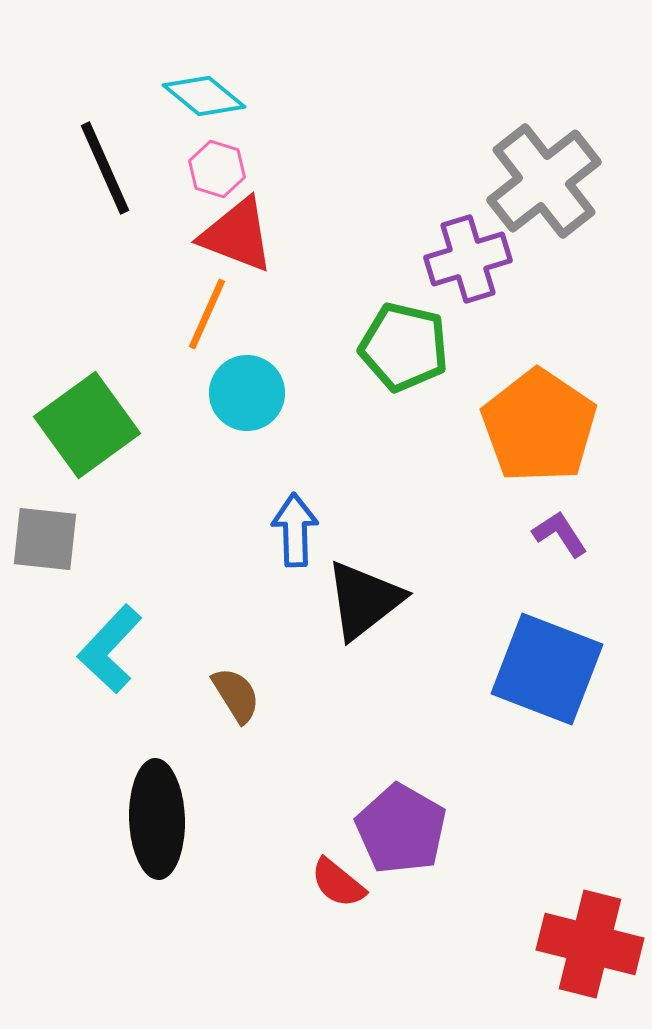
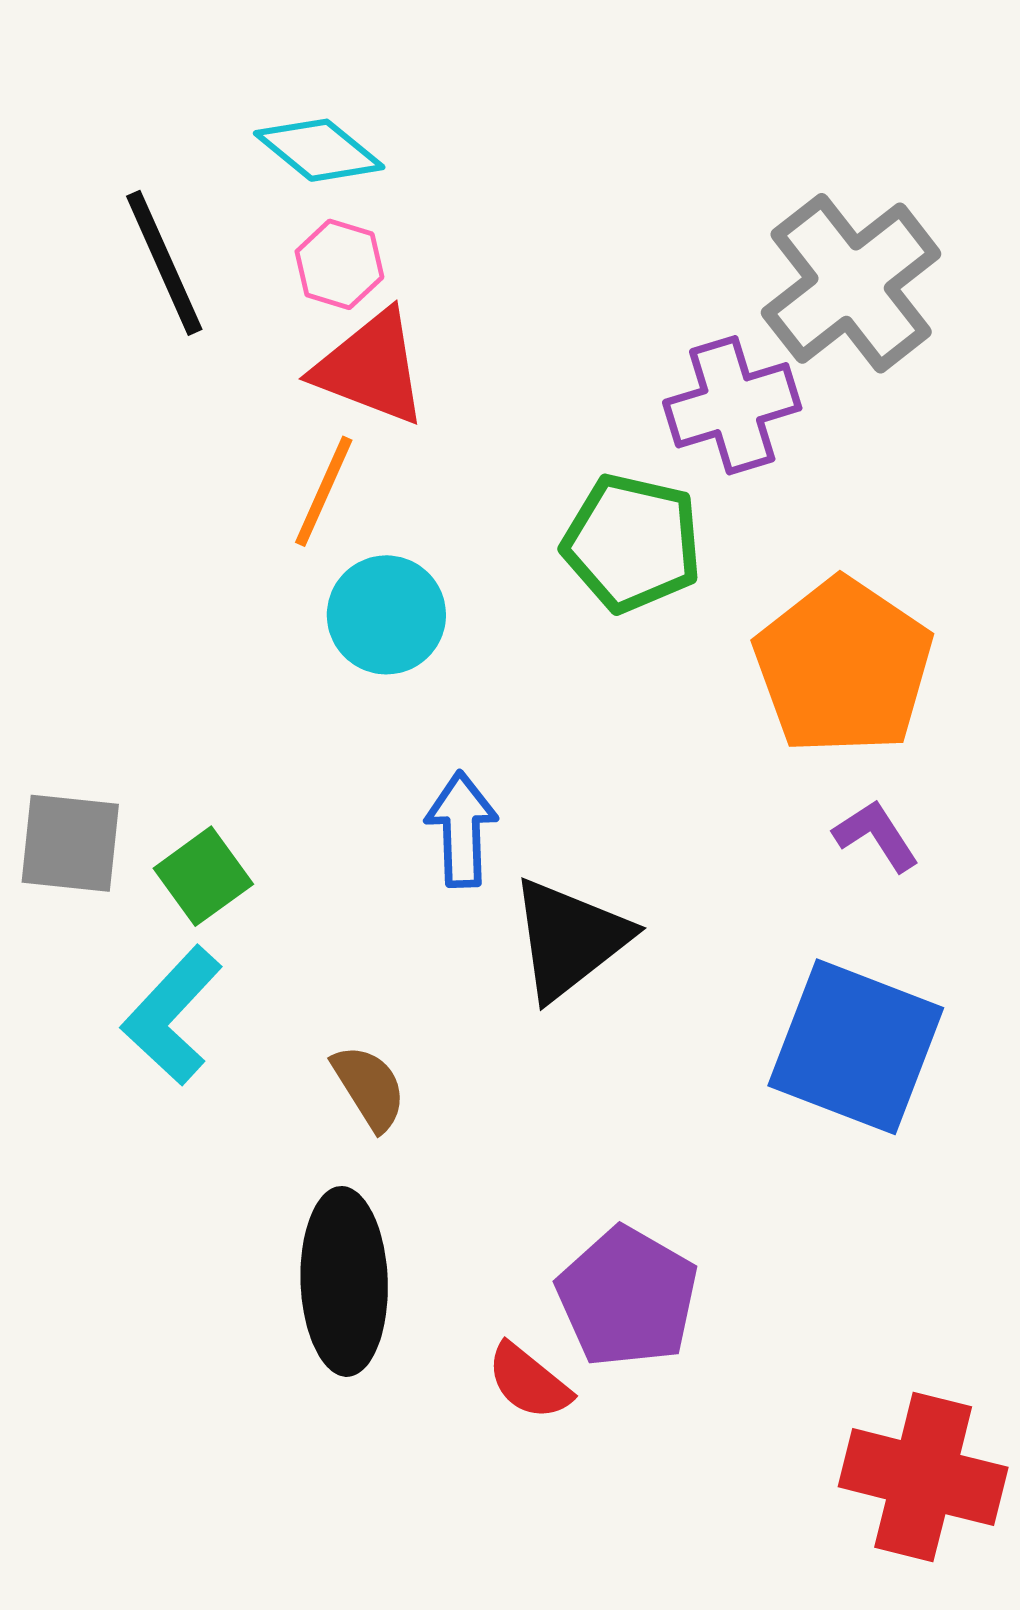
green square: (87, 425) -> (203, 876), moved, size x0.6
black ellipse: (157, 819) -> (344, 1281), moved

